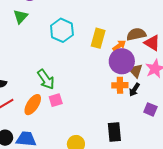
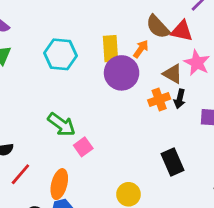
brown semicircle: (136, 34) -> (158, 27), turned -102
purple circle: (122, 61) -> (122, 73), moved
orange ellipse: (33, 105) -> (59, 184), moved

